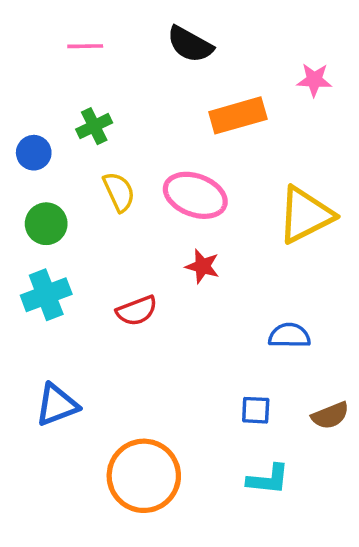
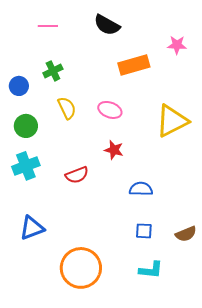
pink ellipse: (195, 195) -> (110, 110), size x0.7
blue semicircle: (289, 336) -> (141, 189), moved

